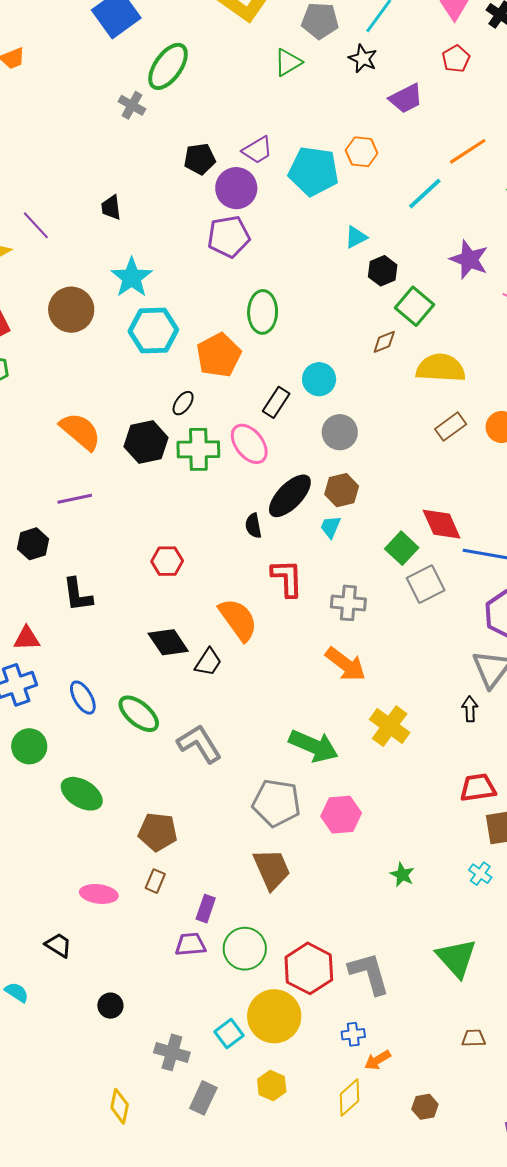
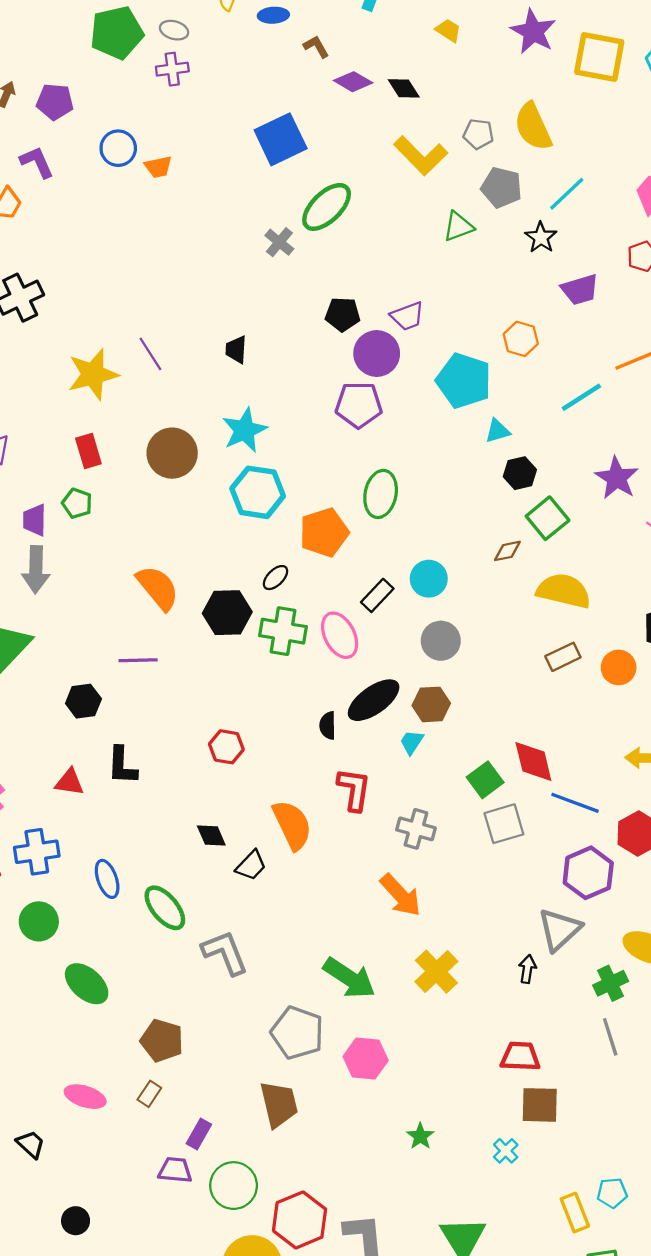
cyan pentagon: (314, 171) -> (464, 381), moved
red triangle: (27, 638) -> (69, 782), moved
black diamond: (168, 642) -> (211, 836), size x0.7

